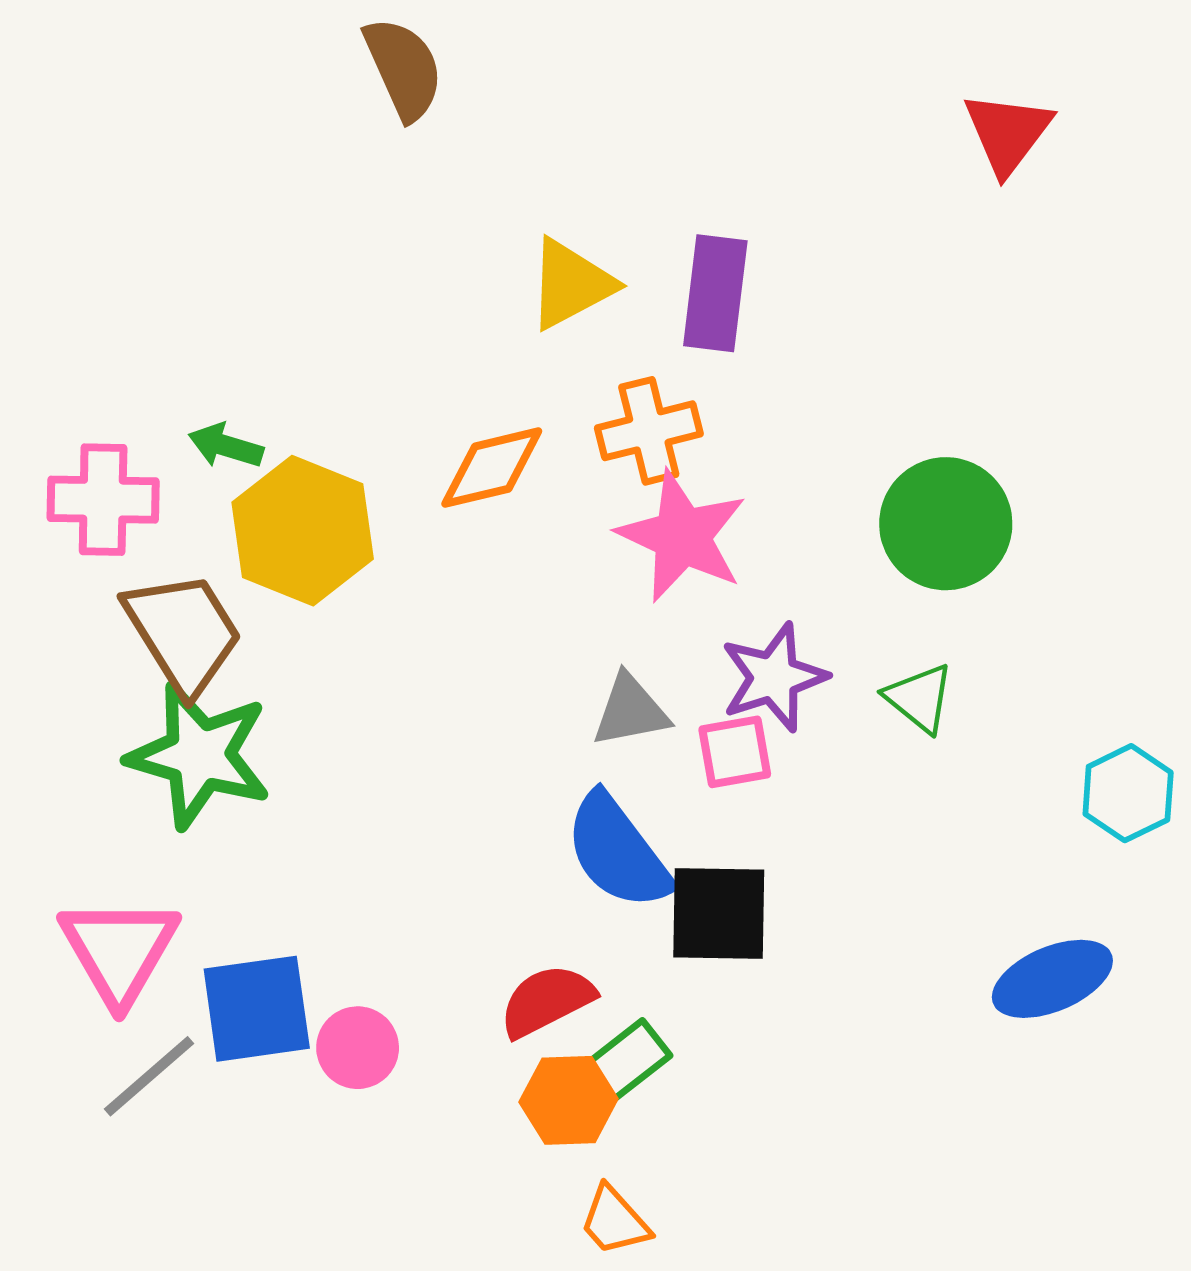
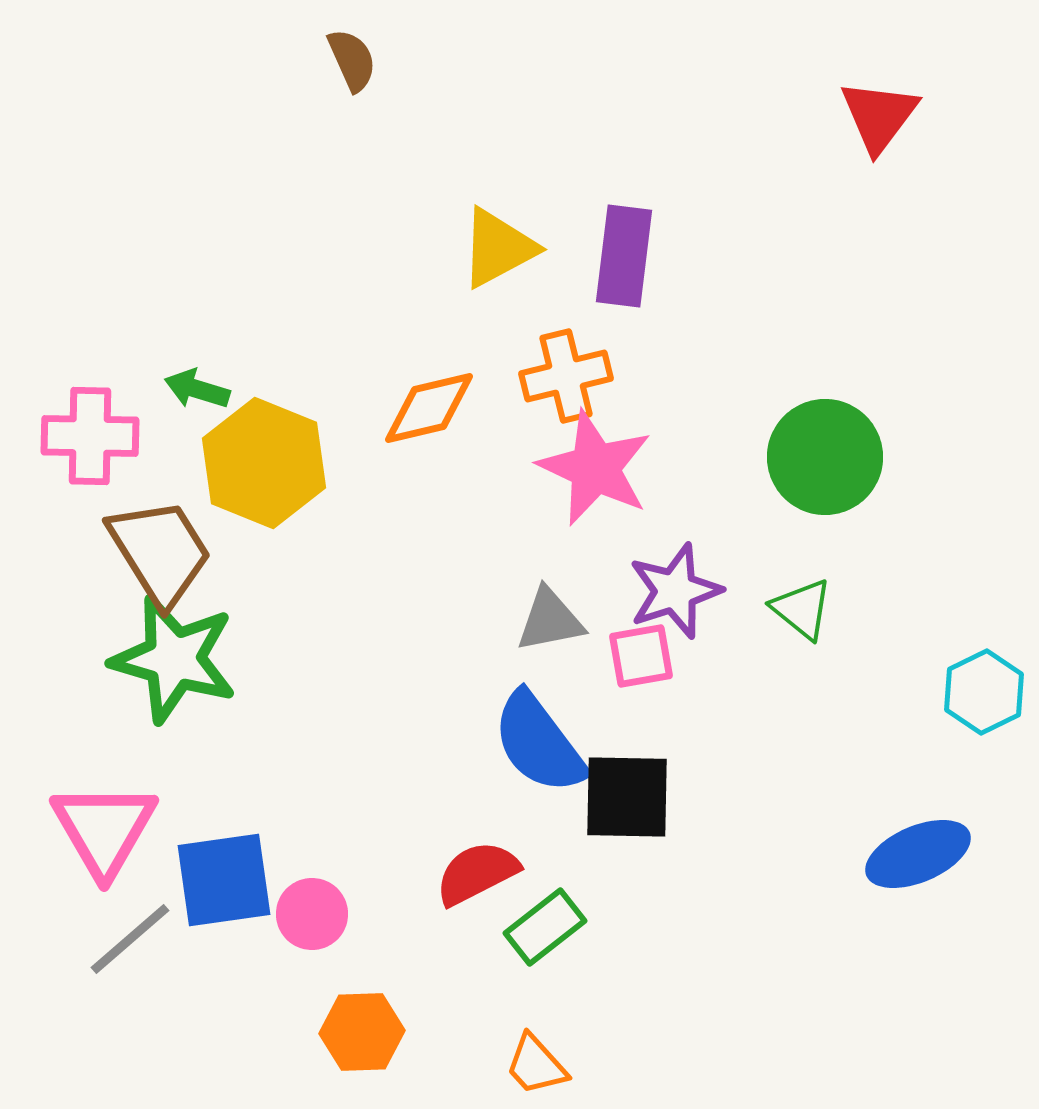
brown semicircle: (403, 69) -> (352, 60), size x0.7
orange hexagon: (569, 1100) -> (362, 1032), moved

